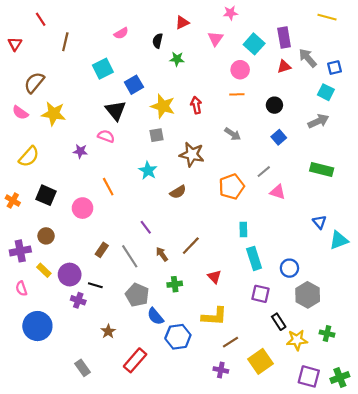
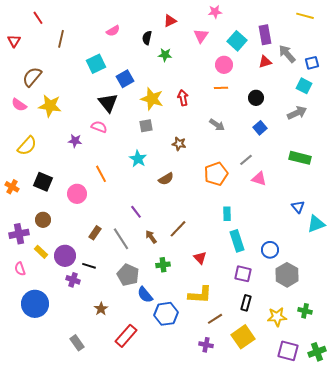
brown star: (192, 154) -> (179, 144), size x0.6
black rectangle: (279, 322) -> (246, 303), moved, turned 49

